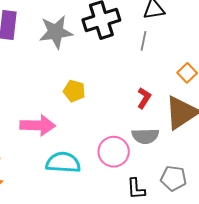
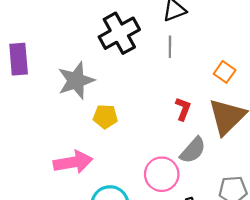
gray star: (56, 32) -> (76, 81), moved
gray semicircle: (145, 136) -> (193, 150), turned -36

